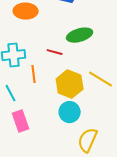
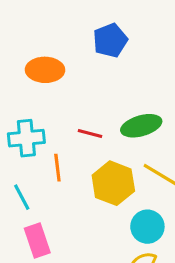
green ellipse: (80, 35) -> (141, 126), moved
cyan circle: (70, 112) -> (147, 227), moved

